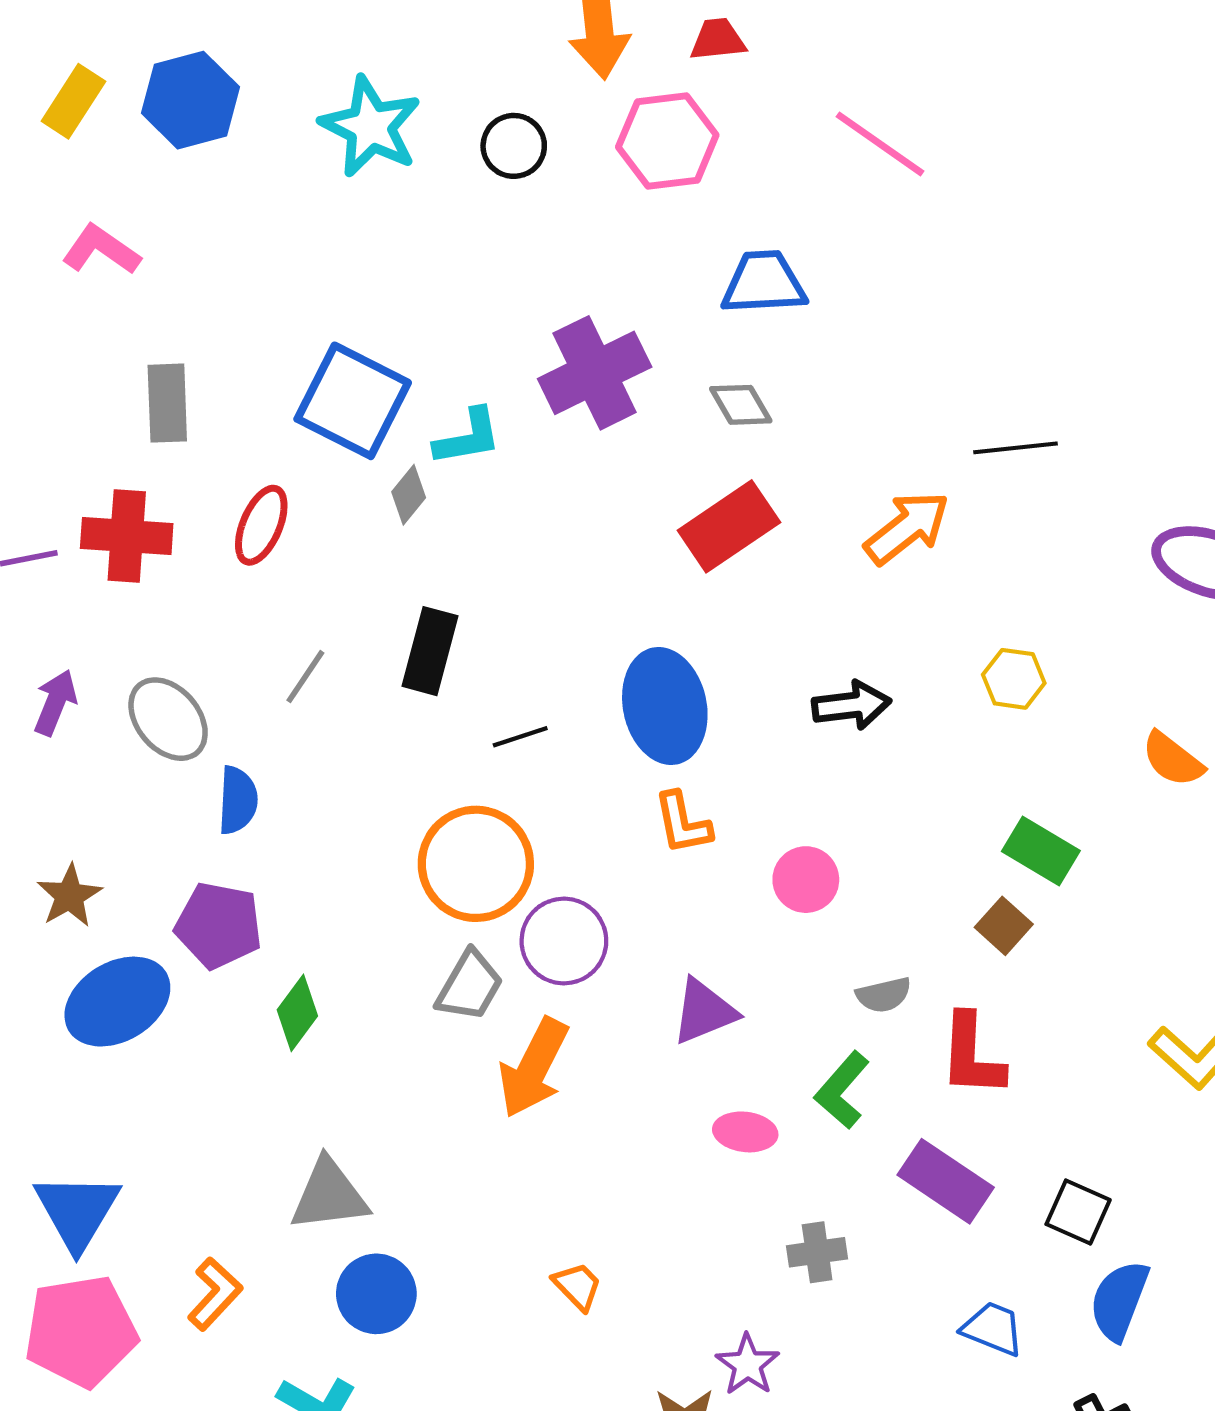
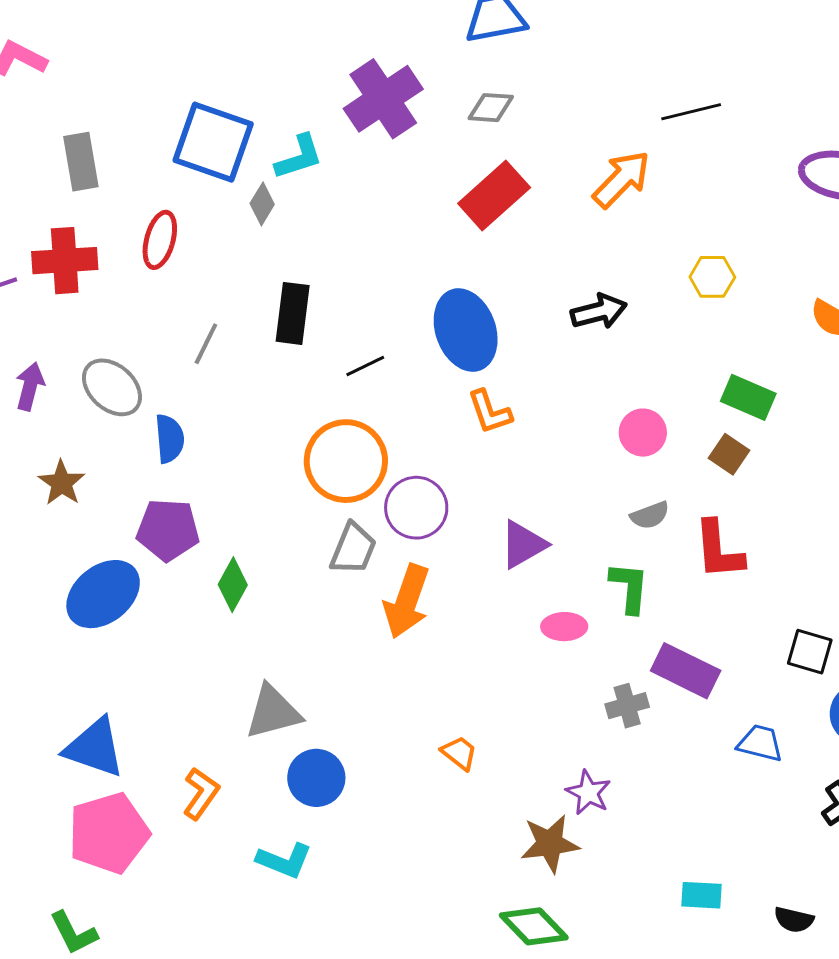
gray diamond: (741, 405) -> (491, 108), turned -48
pink circle: (806, 880) -> (643, 433), moved
brown star: (69, 896) -> (62, 483), moved
green L-shape: (842, 1090) -> (629, 587), turned 152
purple rectangle: (946, 1181) -> (686, 671), moved
blue triangle: (77, 1211) -> (95, 748), turned -34

